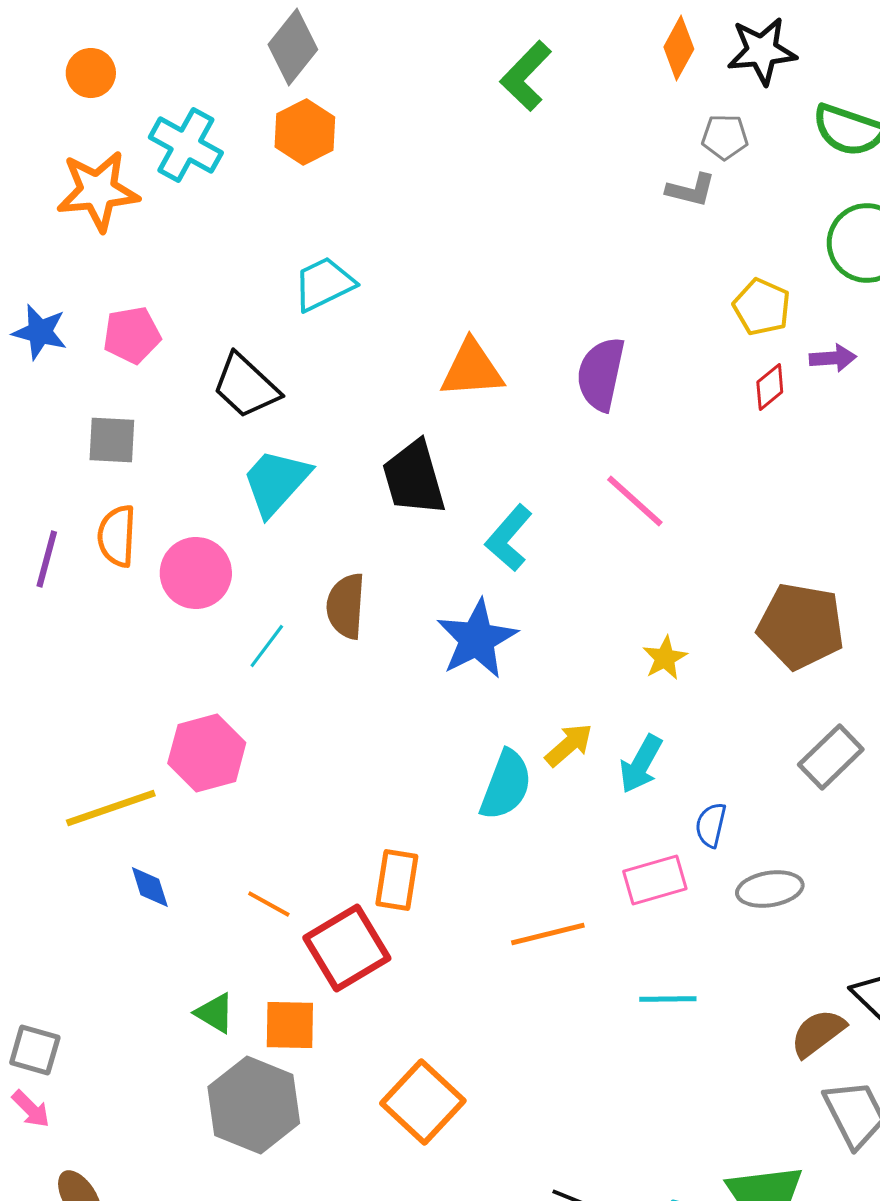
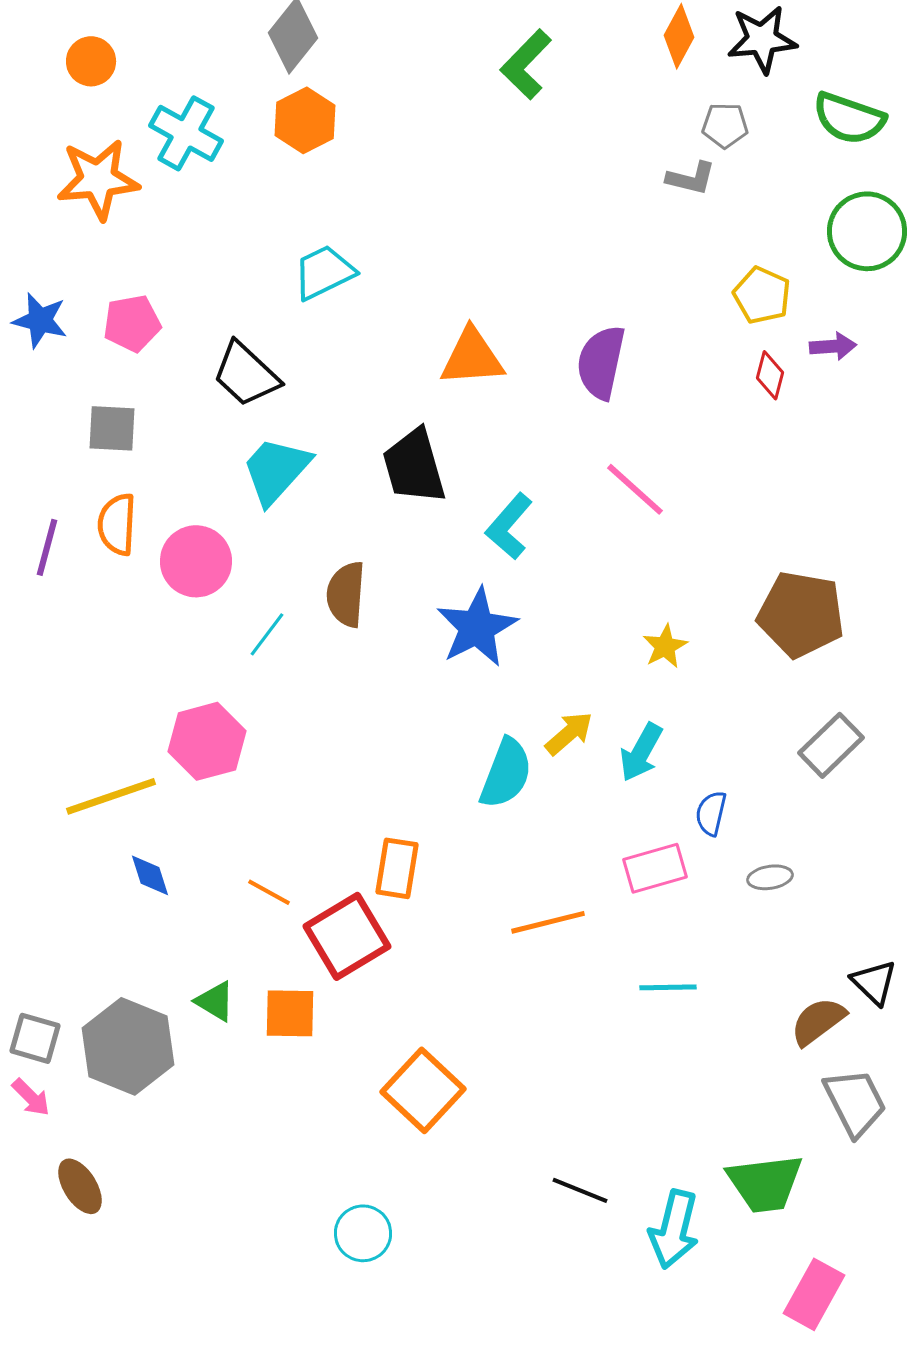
red diamond: (770, 387) -> (770, 375), turned -36
gray ellipse: (770, 889) -> (770, 877), size x0.7
gray hexagon: (254, 1105) -> (128, 1046), moved

